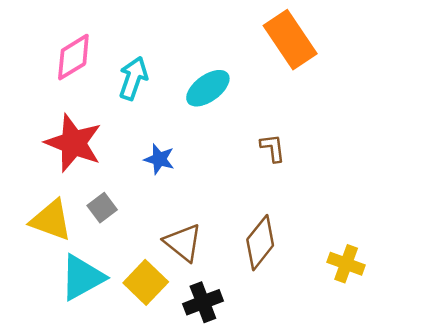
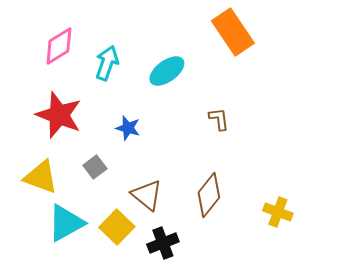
gray square: (102, 208) -> (95, 167), moved

